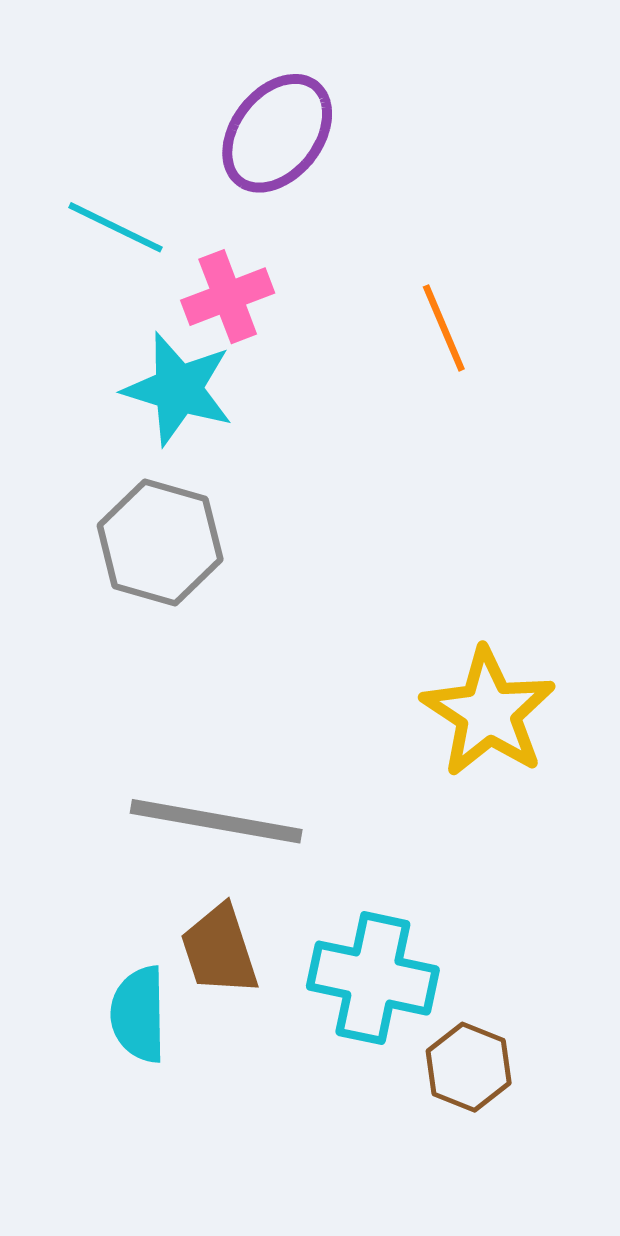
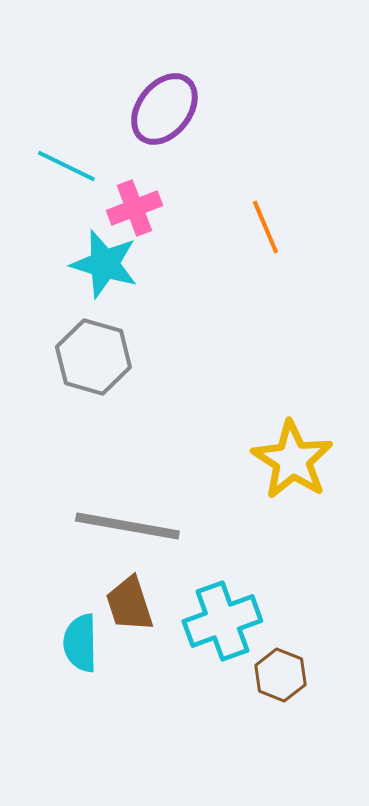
cyan cross: (373, 978) -> (222, 621), turned -32

